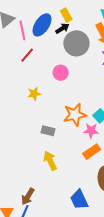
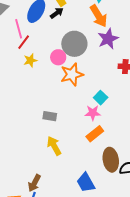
pink line: (22, 30) -> (19, 29), moved
gray circle: (76, 43) -> (74, 44), moved
yellow star: (34, 94) -> (30, 60), moved
orange star: (75, 115) -> (72, 74), moved

